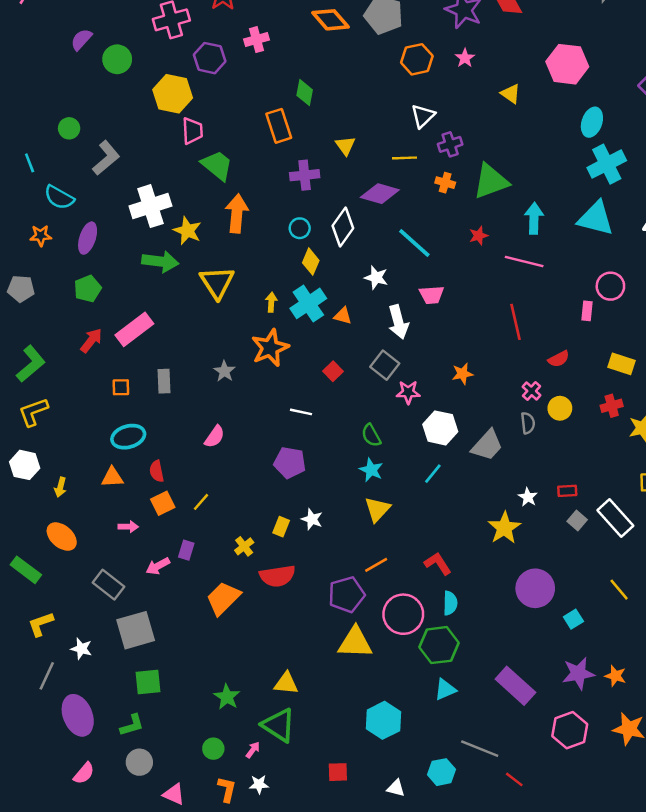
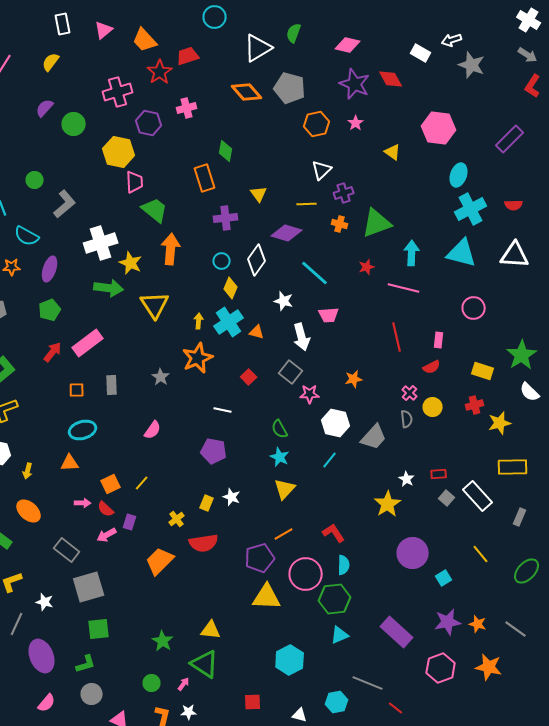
pink rectangle: (587, 311) -> (439, 340), moved
red semicircle: (157, 471) -> (106, 509), moved, turned -36

